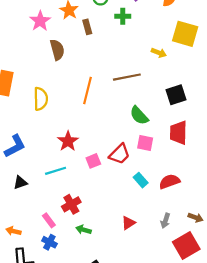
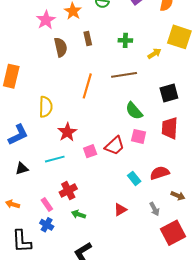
green cross: (123, 16) -> (125, 40), moved
brown rectangle: (87, 27) -> (88, 38), moved
yellow arrow: (159, 53) -> (154, 54), turned -56
yellow semicircle: (41, 99) -> (46, 107), moved
cyan rectangle: (141, 180) -> (134, 178), moved
brown arrow: (196, 218) -> (178, 196), moved
gray arrow: (165, 221) -> (155, 209), turned -48
orange arrow: (13, 231) -> (13, 204), moved

